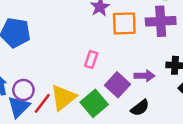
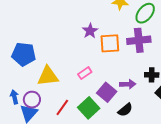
pink rectangle: (91, 59) -> (85, 73), turned 40
yellow triangle: (63, 98) -> (48, 76), moved, turned 35
red line: (42, 103) -> (62, 107), moved

